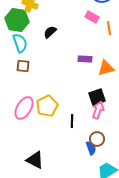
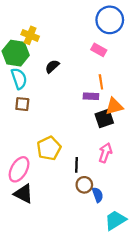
orange line: (109, 28) -> (101, 82), moved
black square: (97, 97) -> (104, 118), moved
pink ellipse: (24, 108) -> (19, 169), moved
brown circle: (97, 139) -> (84, 185), moved
black triangle: (35, 160) -> (23, 194), moved

